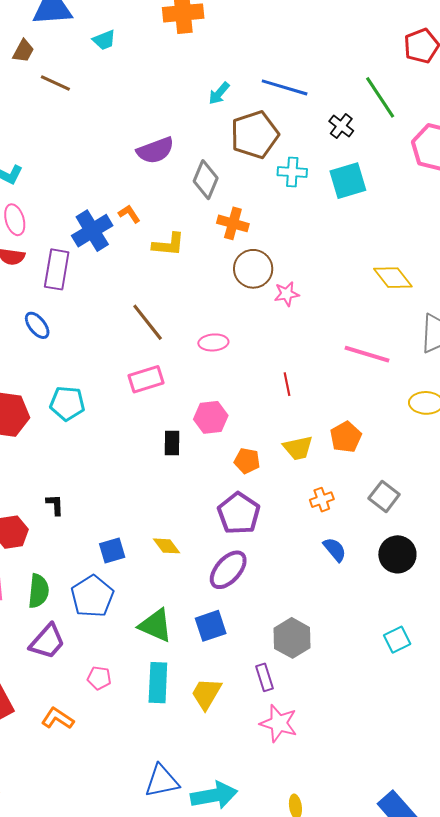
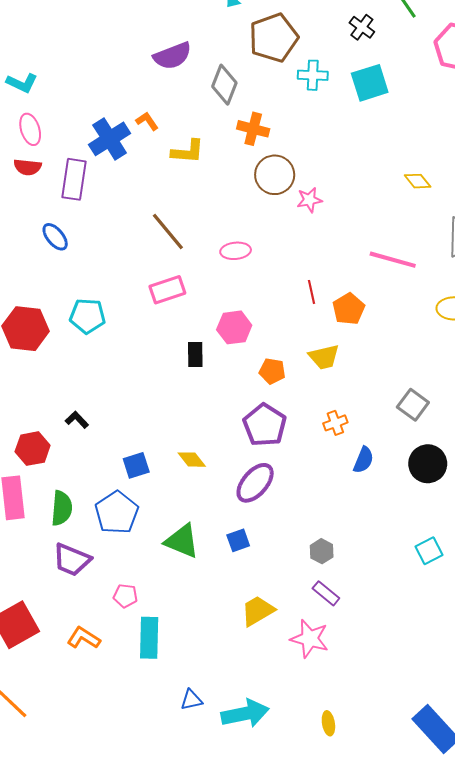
yellow diamond: (393, 278) -> (418, 181), size x0.7
orange pentagon: (346, 437) -> (349, 309), moved
orange cross: (322, 500) -> (335, 423), moved
black L-shape: (55, 505) -> (77, 420), turned -40
blue semicircle: (335, 549) -> (363, 460), turned 64
blue square: (211, 626) -> (238, 540), size x0.7
gray hexagon: (292, 638) -> (322, 551), size x0.6
purple trapezoid: (47, 642) -> (72, 560), turned 72
purple rectangle: (264, 677) -> (326, 593), moved, turned -32
cyan rectangle: (158, 683) -> (149, 638), moved
yellow trapezoid: (206, 694) -> (258, 611), moved, turned 30
blue triangle: (162, 781) -> (191, 700), size x0.6

